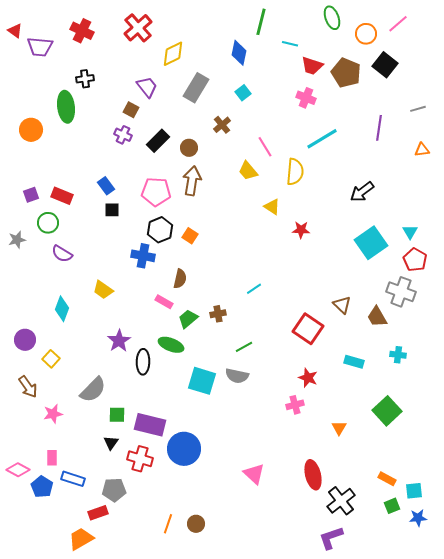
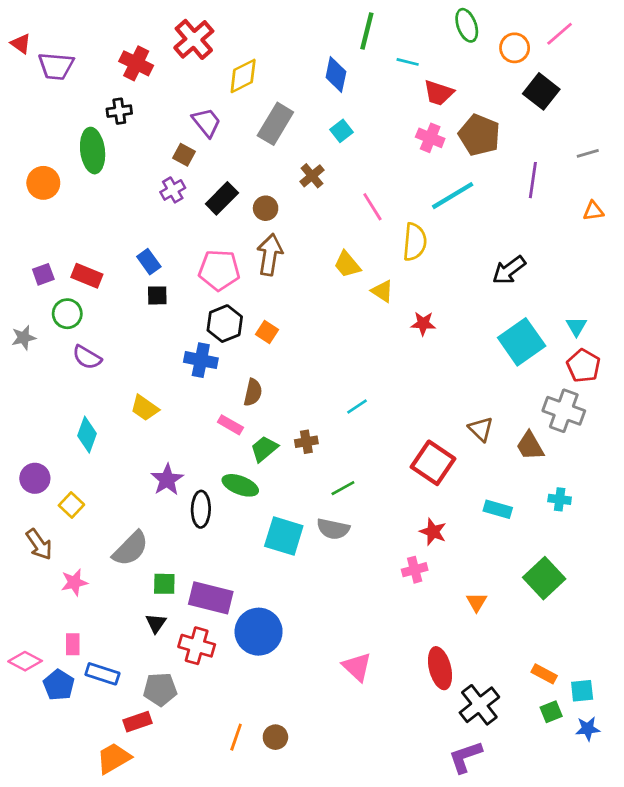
red cross: (82, 31) -> (136, 63), moved
brown pentagon: (346, 73) -> (479, 135), moved
purple cross: (123, 135) -> (173, 190), turned 36
yellow trapezoid: (248, 171) -> (347, 264), moved

